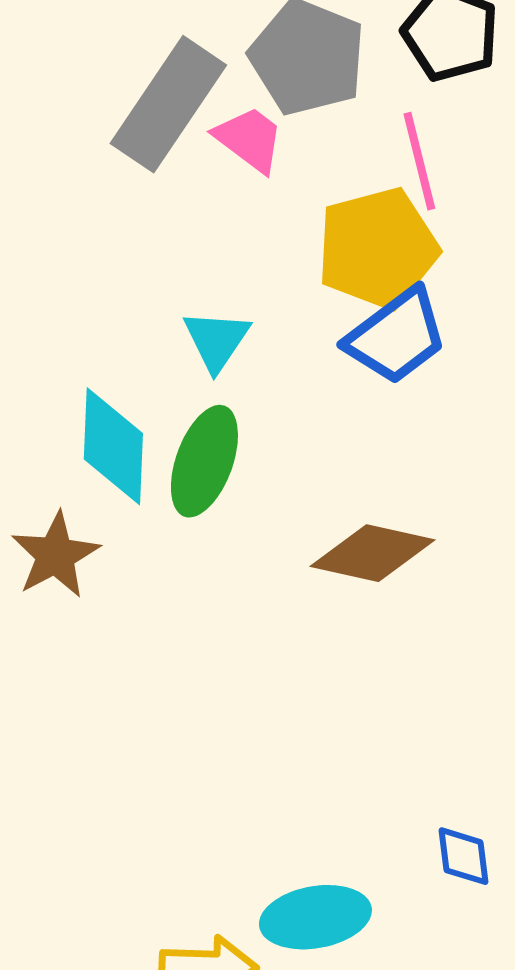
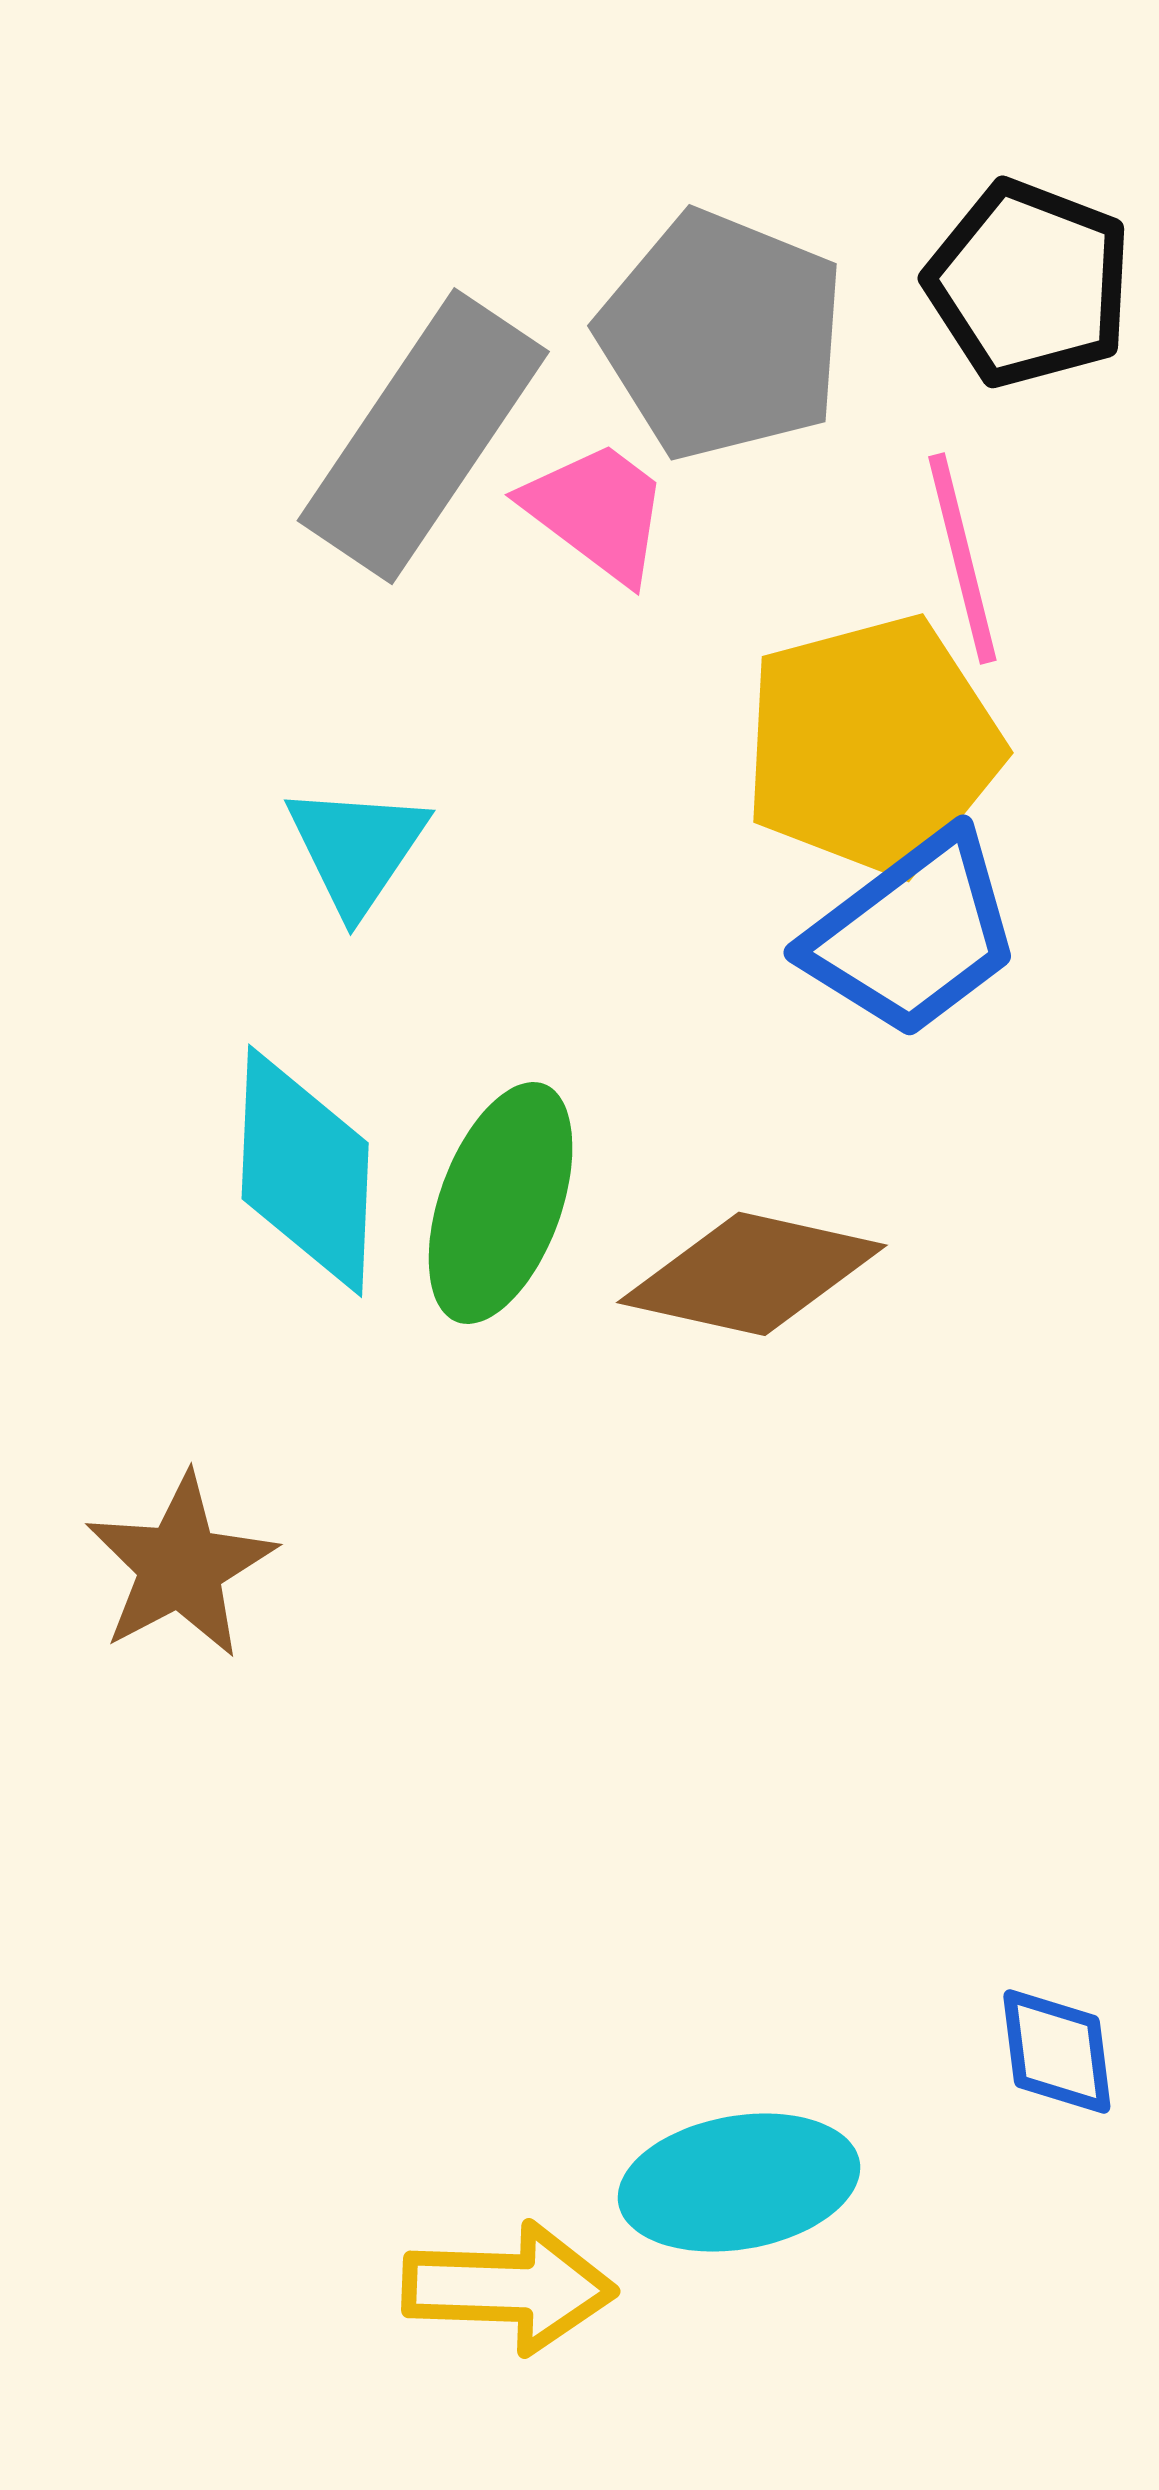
cyan triangle: (216, 340) -> (357, 849), moved
brown diamond: (372, 553) -> (752, 1274), moved
brown star: (55, 555) -> (180, 1566), moved

